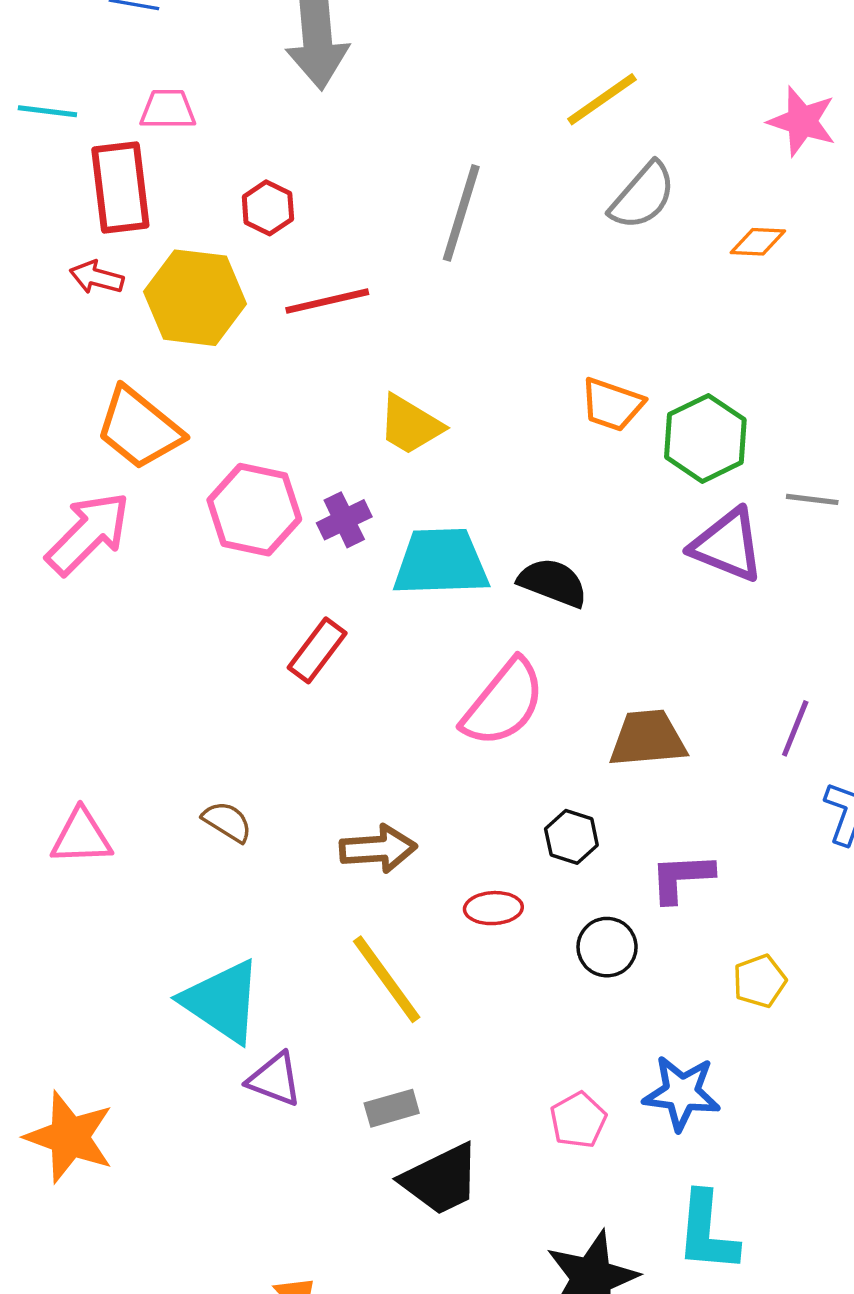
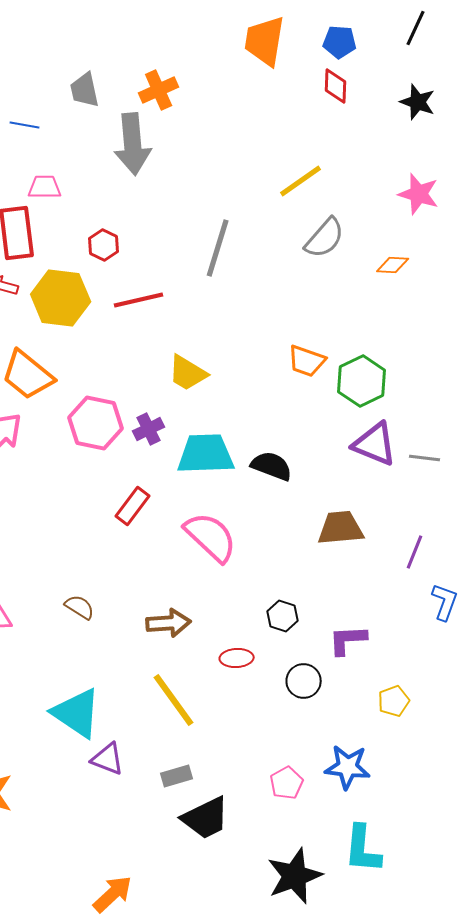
gray line: (812, 499) -> (425, 458), moved
pink semicircle: (504, 703) -> (211, 537), moved, turned -86
brown trapezoid: (648, 739) -> (341, 528), moved

